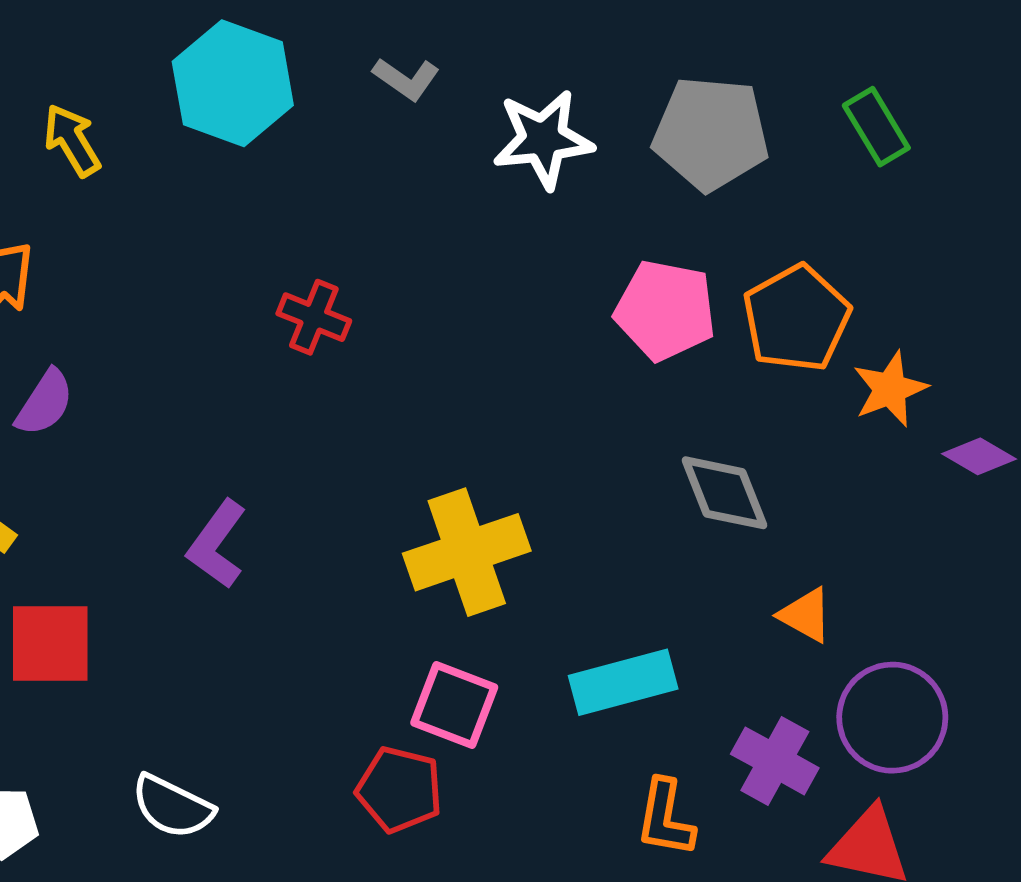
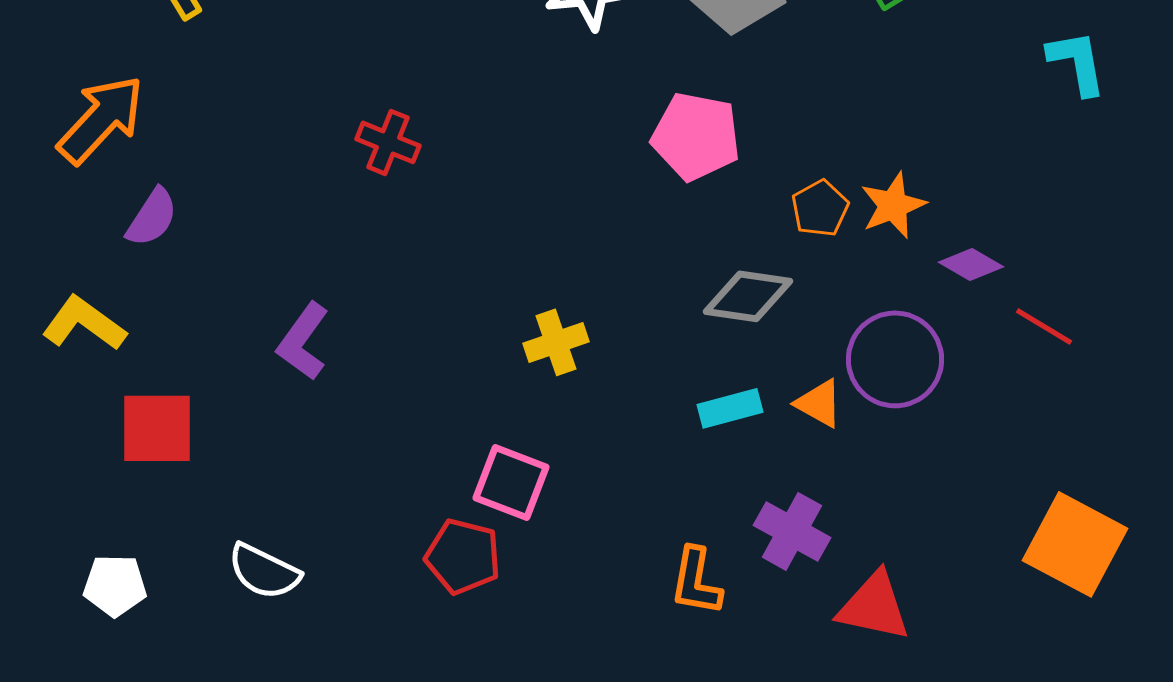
orange pentagon: (796, 318) -> (820, 208), moved, size x0.6
gray diamond: (725, 493) -> (748, 296), turned -60
yellow cross: (467, 552) -> (556, 342), moved, size x0.6
cyan rectangle: (623, 682) -> (730, 408), moved, size x0.7
purple circle: (892, 718) -> (895, 359), moved

